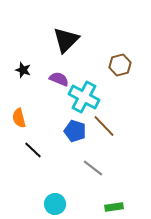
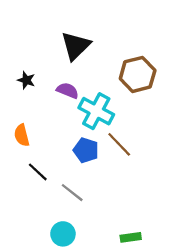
brown hexagon: (120, 65) -> (138, 74), size x1.4
gray line: (93, 168) -> (72, 193), moved

